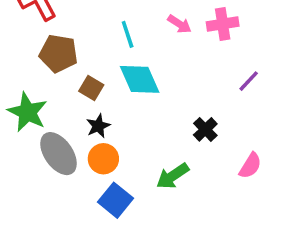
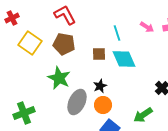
brown pentagon: (59, 53) -> (64, 44), moved
brown square: (91, 88) -> (99, 54), moved, turned -32
gray ellipse: (59, 154) -> (77, 102), turned 60

